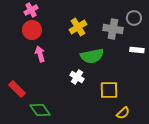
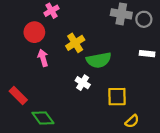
pink cross: (31, 10) -> (52, 11), moved
yellow cross: (78, 27) -> (75, 43), moved
gray cross: (113, 29) -> (121, 14), moved

